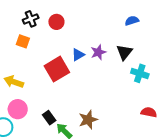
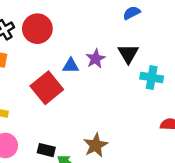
red circle: (56, 22) -> (37, 29), size x1.5
blue triangle: (78, 55) -> (71, 66), turned 40
black rectangle: (49, 118) -> (46, 150), turned -32

